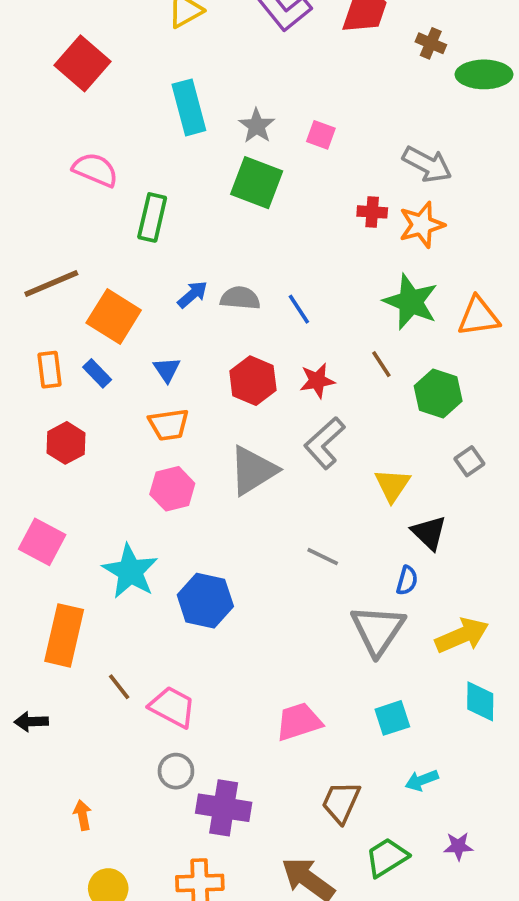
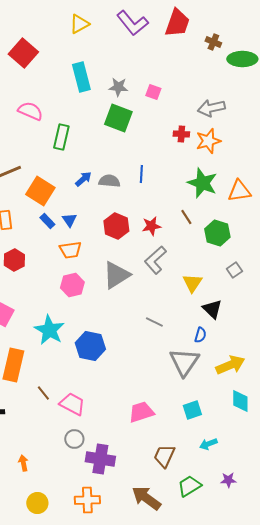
gray star: (257, 126) -> (118, 87), turned -30
gray arrow: (427, 164) -> (211, 108), turned 140
blue line: (299, 309) -> (141, 174), moved, turned 36
blue rectangle: (97, 373) -> (47, 221), moved

